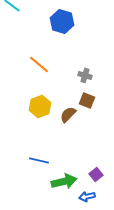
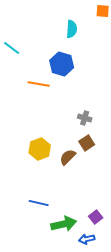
orange line: (39, 64) -> (39, 84), moved, turned -30
brown square: (87, 100) -> (87, 143), turned 35

